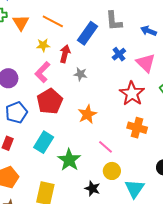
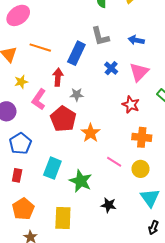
yellow star: (43, 45) -> (21, 82), moved
pink triangle: (146, 63) -> (139, 72), turned 40
red star: (132, 93) -> (131, 105), size x0.7
red pentagon: (50, 101) -> (63, 119), moved
yellow circle: (112, 171) -> (140, 169), moved

